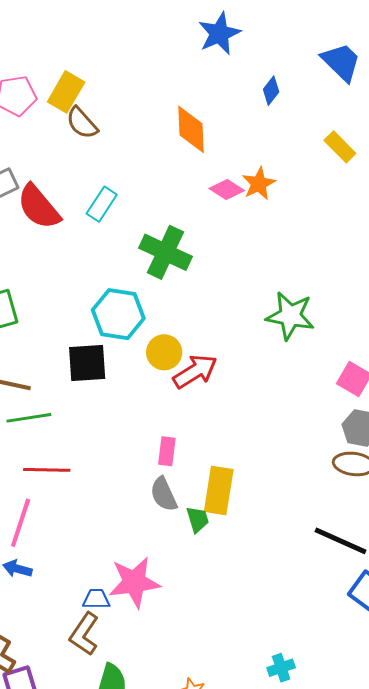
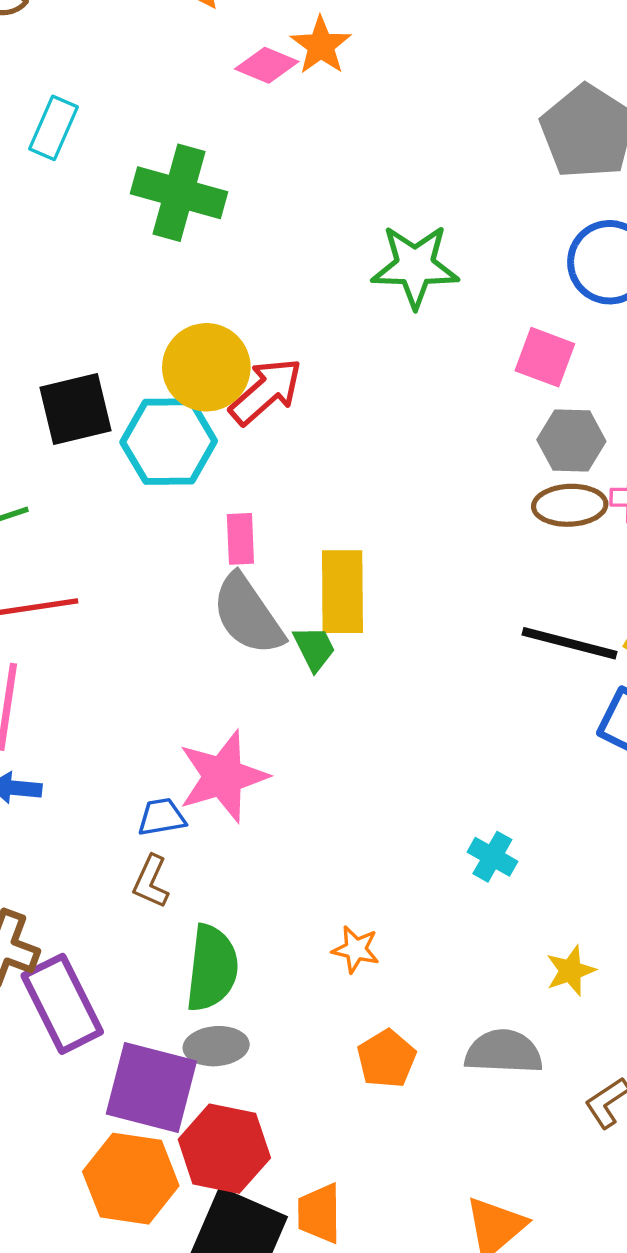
cyan hexagon: (118, 314) -> (169, 442), moved
yellow circle: (164, 352) -> (206, 367), size x1.4
gray semicircle: (164, 494) -> (248, 615), size x1.4
brown L-shape: (84, 634) -> (151, 882), size x0.7
cyan cross: (281, 668) -> (492, 857), moved, turned -32

